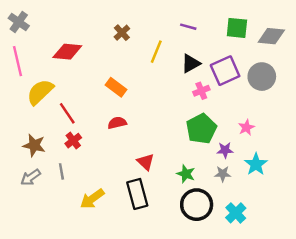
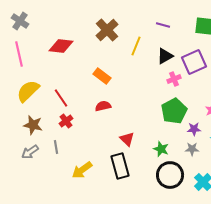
brown cross: (122, 33) -> (107, 30), size x1.6
yellow semicircle: (40, 92) -> (28, 91), moved

